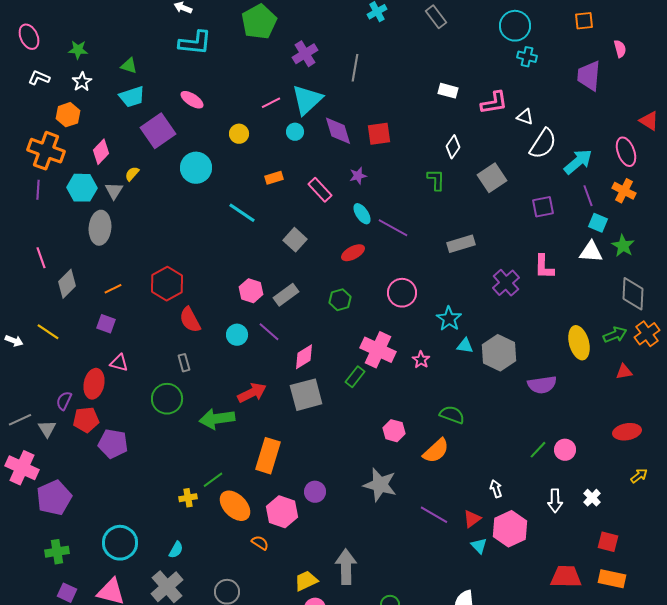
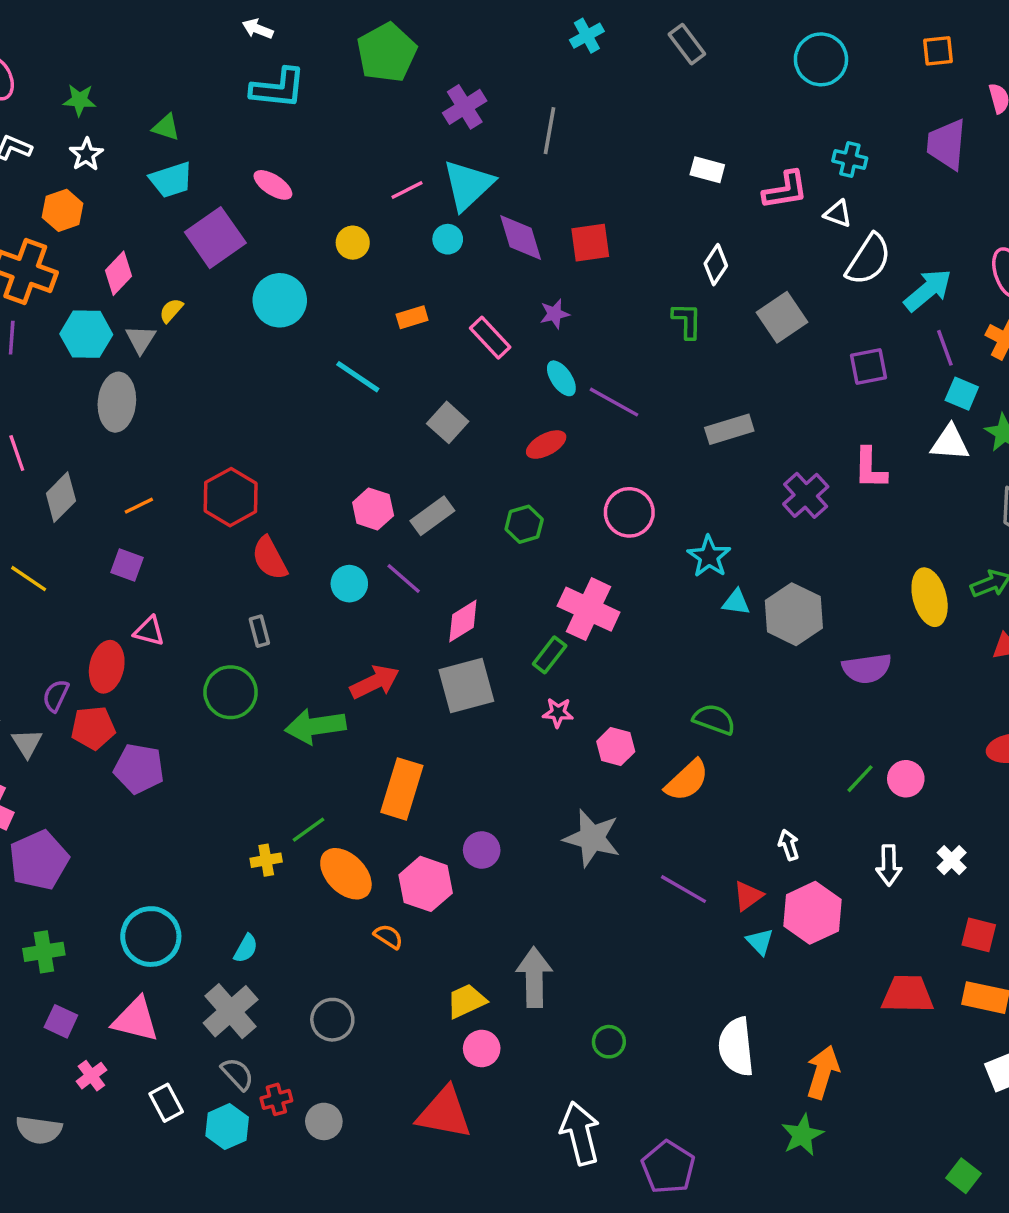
cyan cross: (527, 57) -> (850, 159), moved
pink star: (421, 360) -> (558, 713), moved, turned -30

